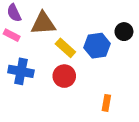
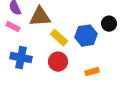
orange rectangle: (106, 103) -> (92, 72), moved, turned 64

